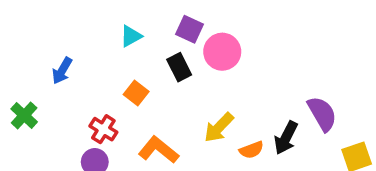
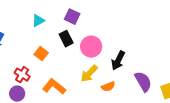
pink circle: (222, 52) -> (91, 47), moved
purple semicircle: (322, 114) -> (143, 82), moved
black arrow: (286, 138) -> (118, 61), moved

